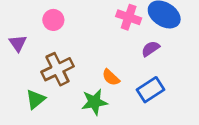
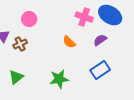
brown cross: (57, 69) -> (20, 44), moved, size x0.6
orange semicircle: (111, 77) -> (69, 42), moved

